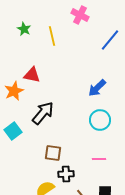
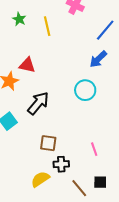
blue arrow: (97, 88) -> (98, 59), moved
cyan circle: (100, 120) -> (85, 90), moved
pink line: (99, 159) -> (94, 149), turned 72

